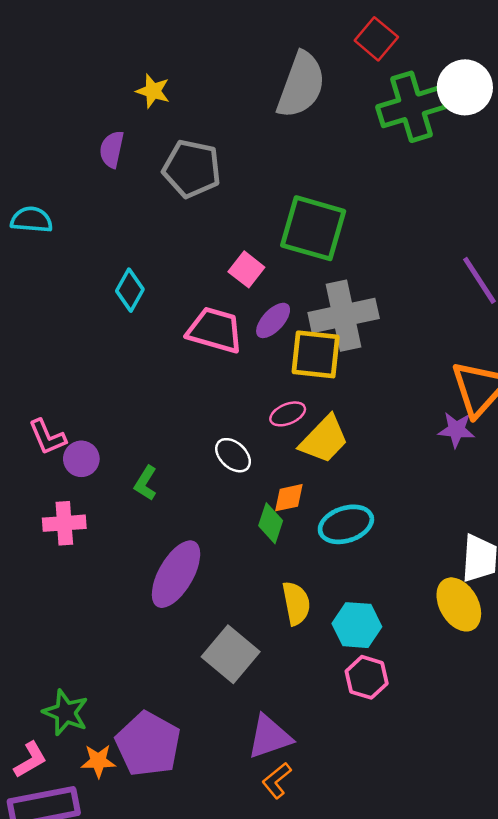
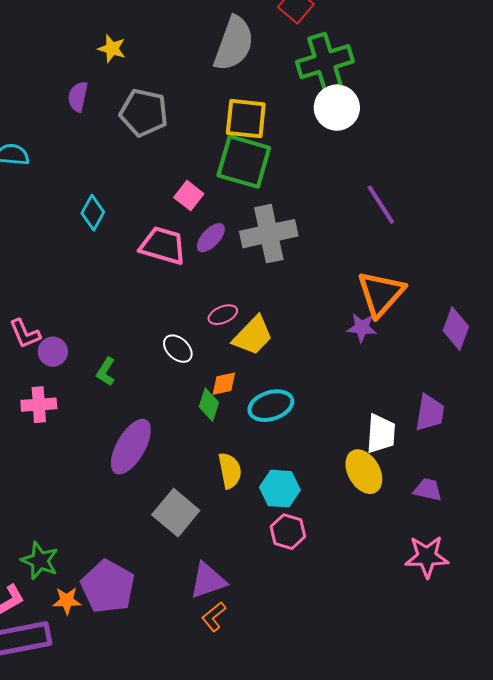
white circle: (465, 87) -> (337, 108), moved
yellow square: (316, 354) -> (246, 119), moved

